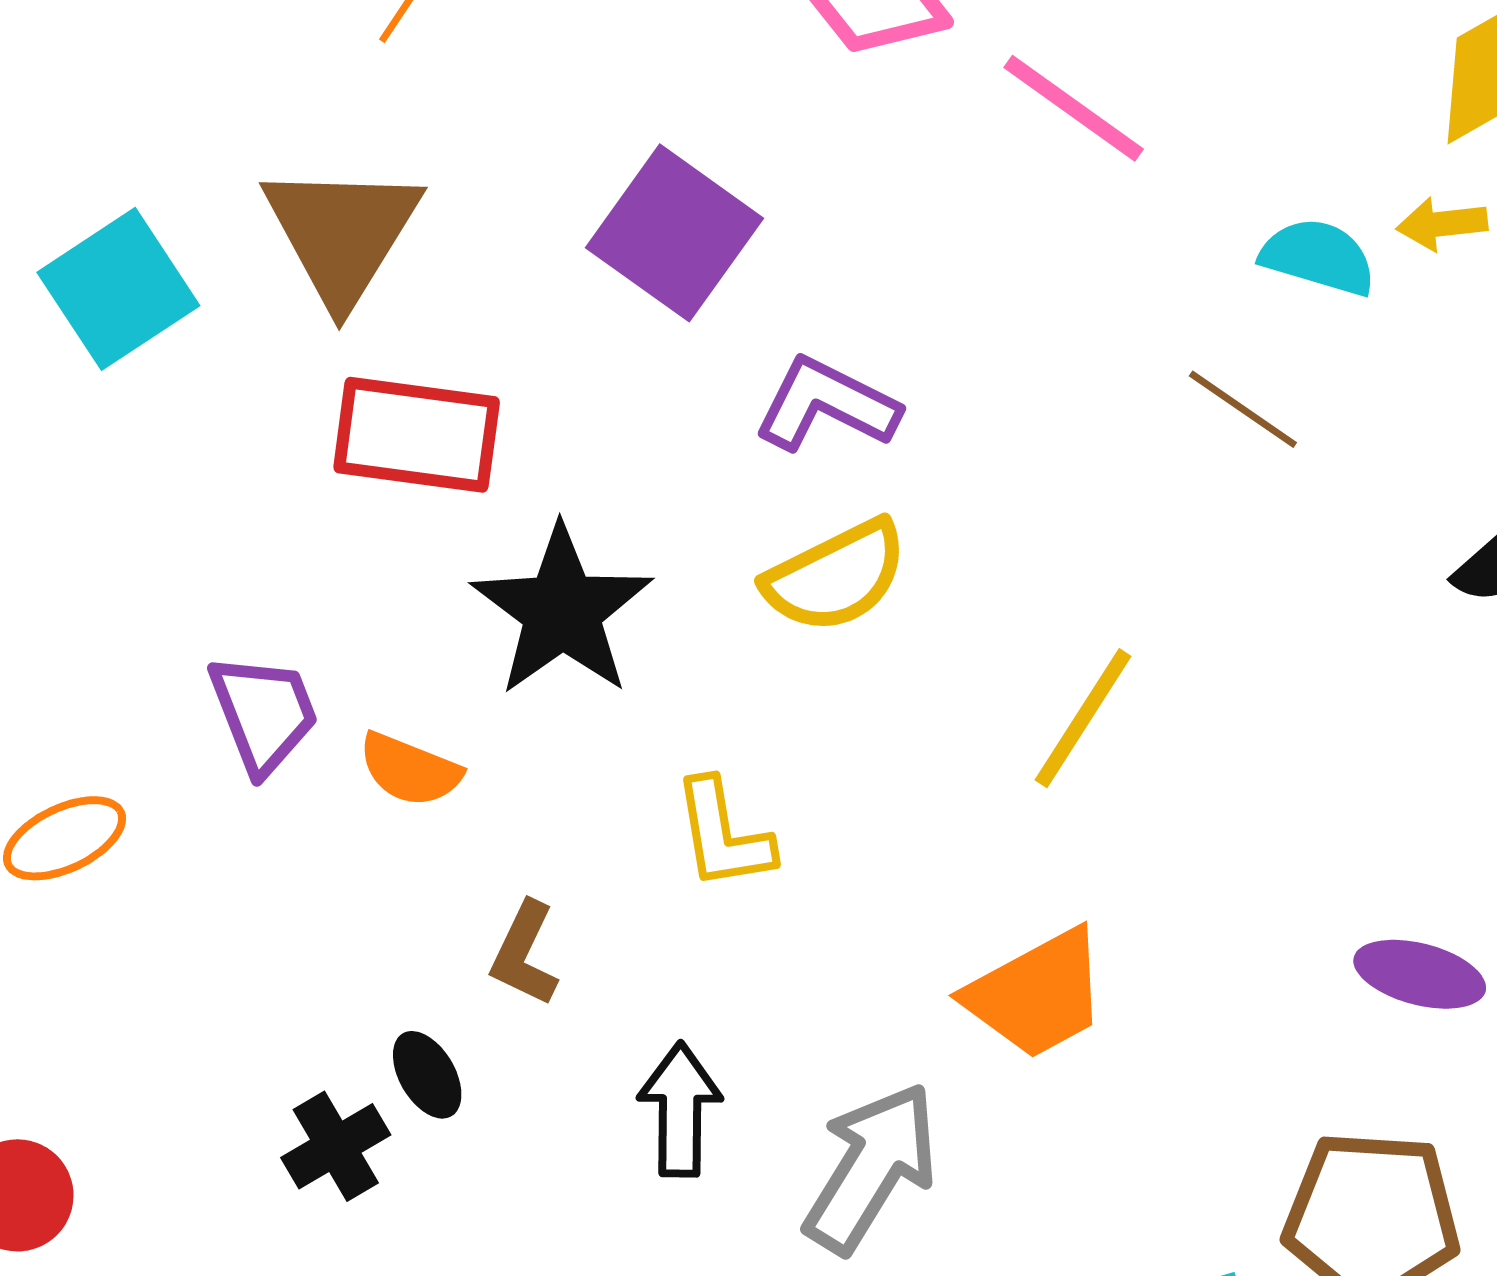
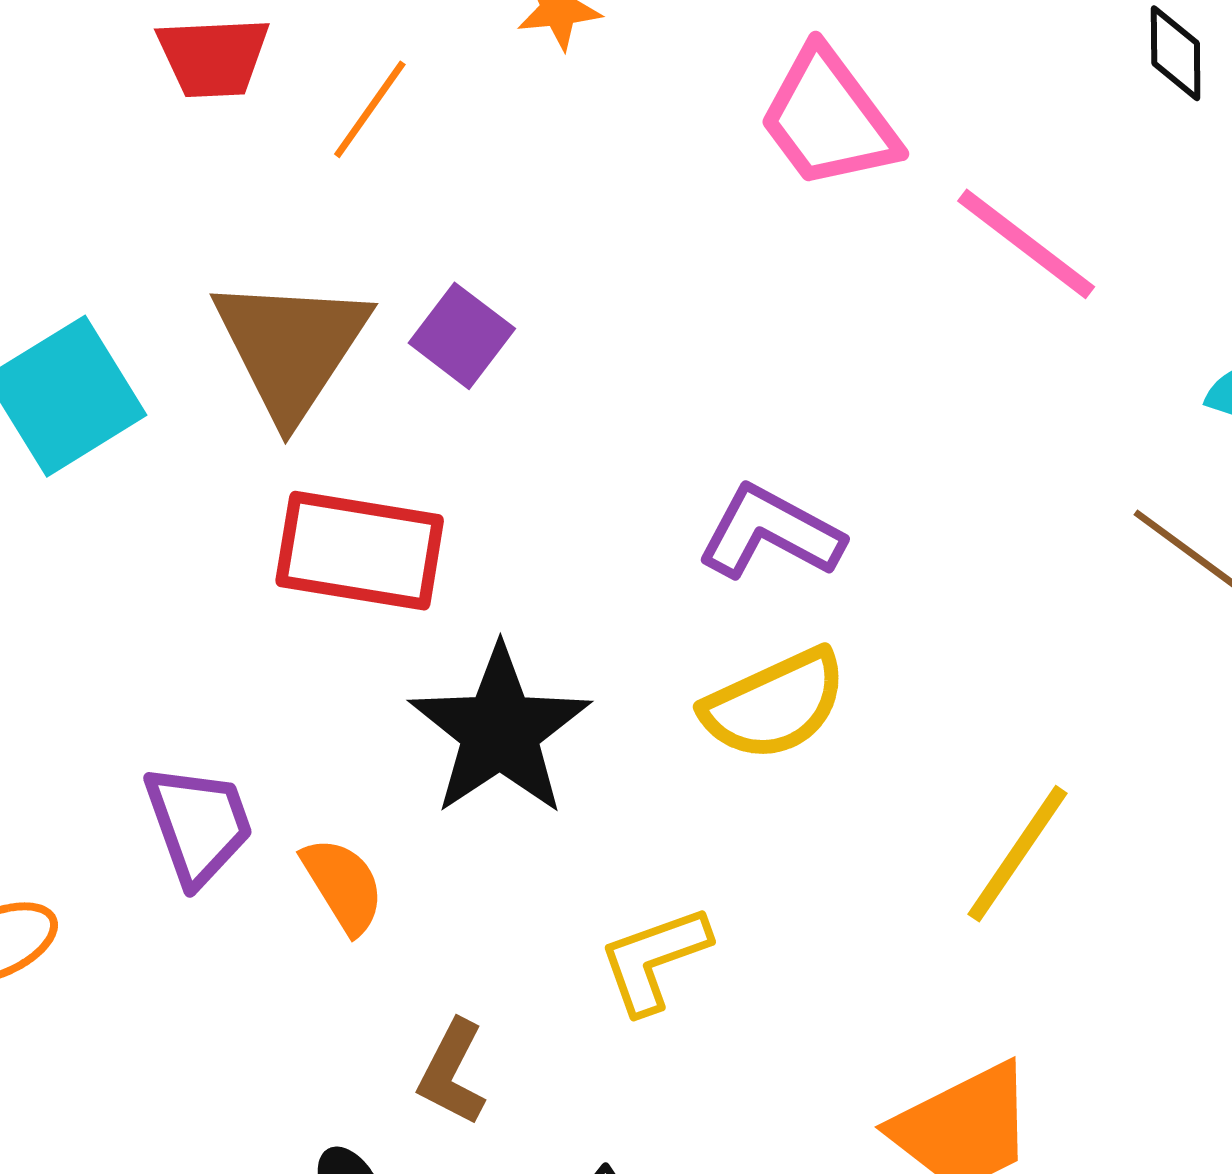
purple square: (674, 233) -> (462, 336), moved, size x0.6
orange semicircle: (410, 770) -> (343, 885), turned -145
yellow L-shape: (723, 835) -> (654, 959), turned 78

